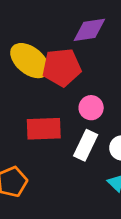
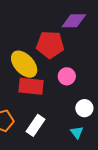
yellow ellipse: (30, 61) -> (24, 64), moved
white rectangle: (86, 145) -> (35, 125), moved

